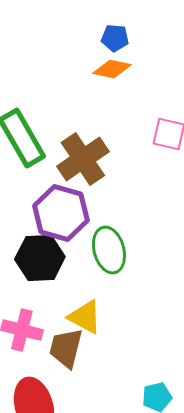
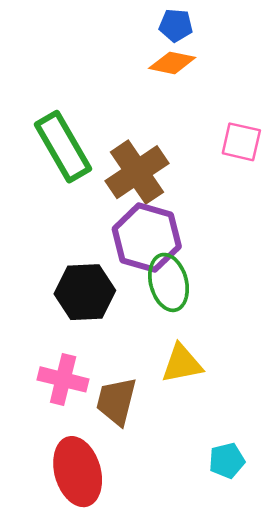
purple hexagon: (61, 213) -> (147, 238), moved
yellow triangle: (85, 317) -> (182, 364), moved, turned -39

